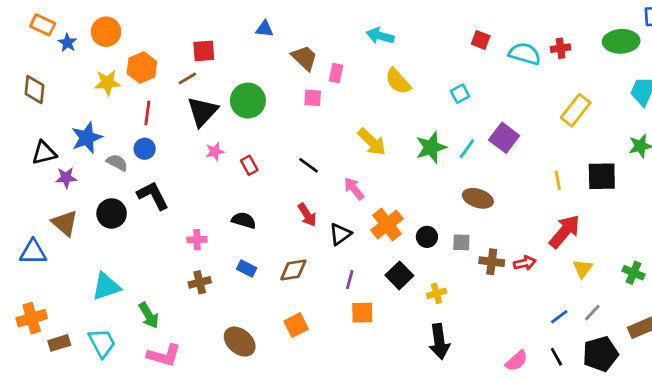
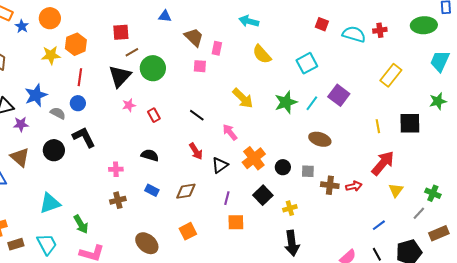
brown line: (187, 79) -> (132, 52), moved
cyan square: (460, 94) -> (307, 63), size x1.5
gray line: (592, 313) -> (419, 213), moved

